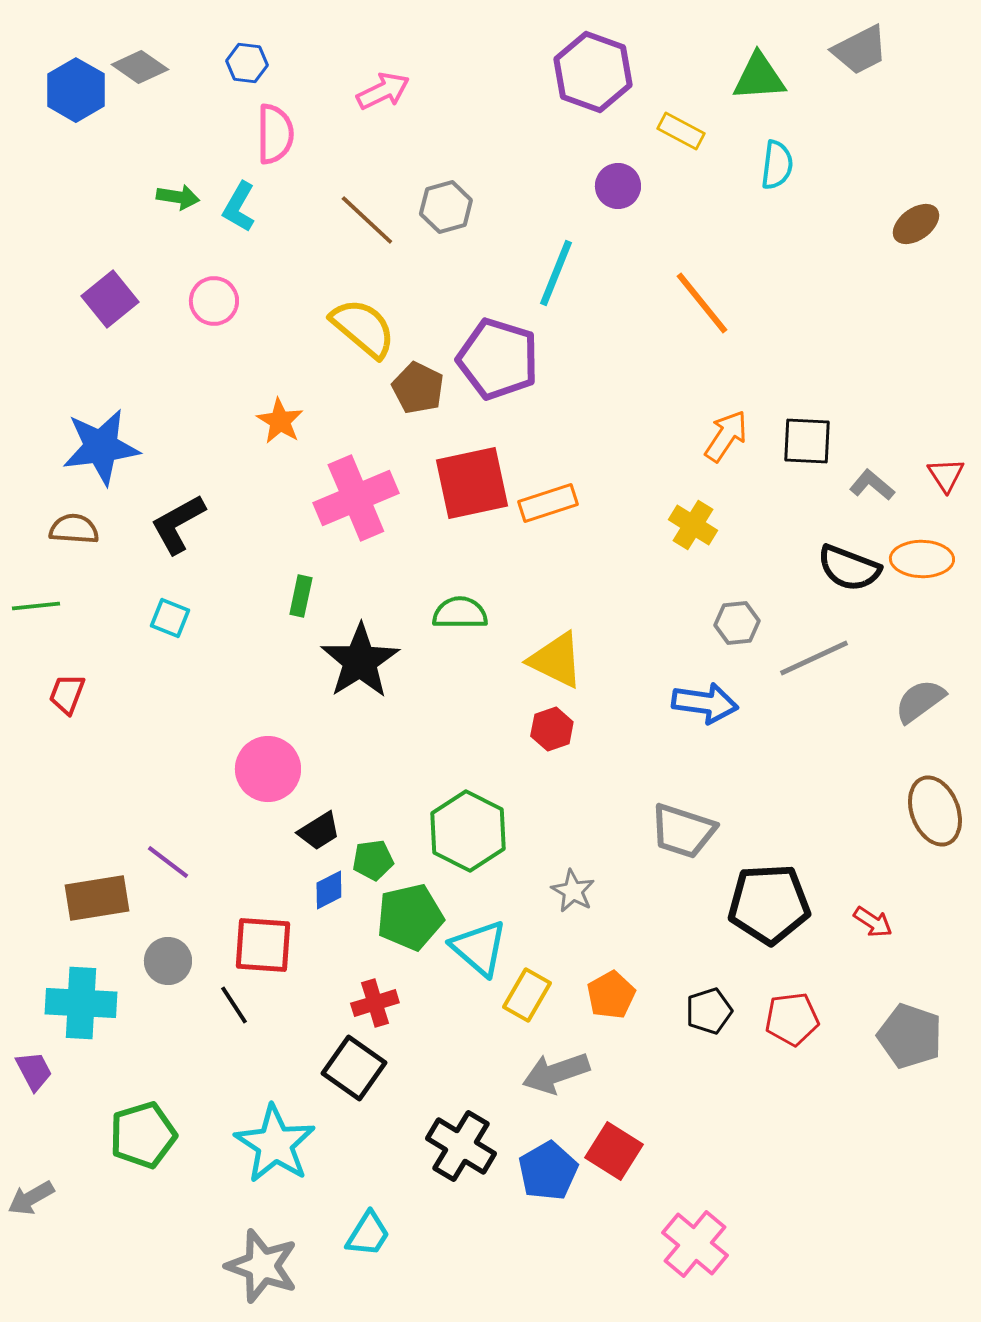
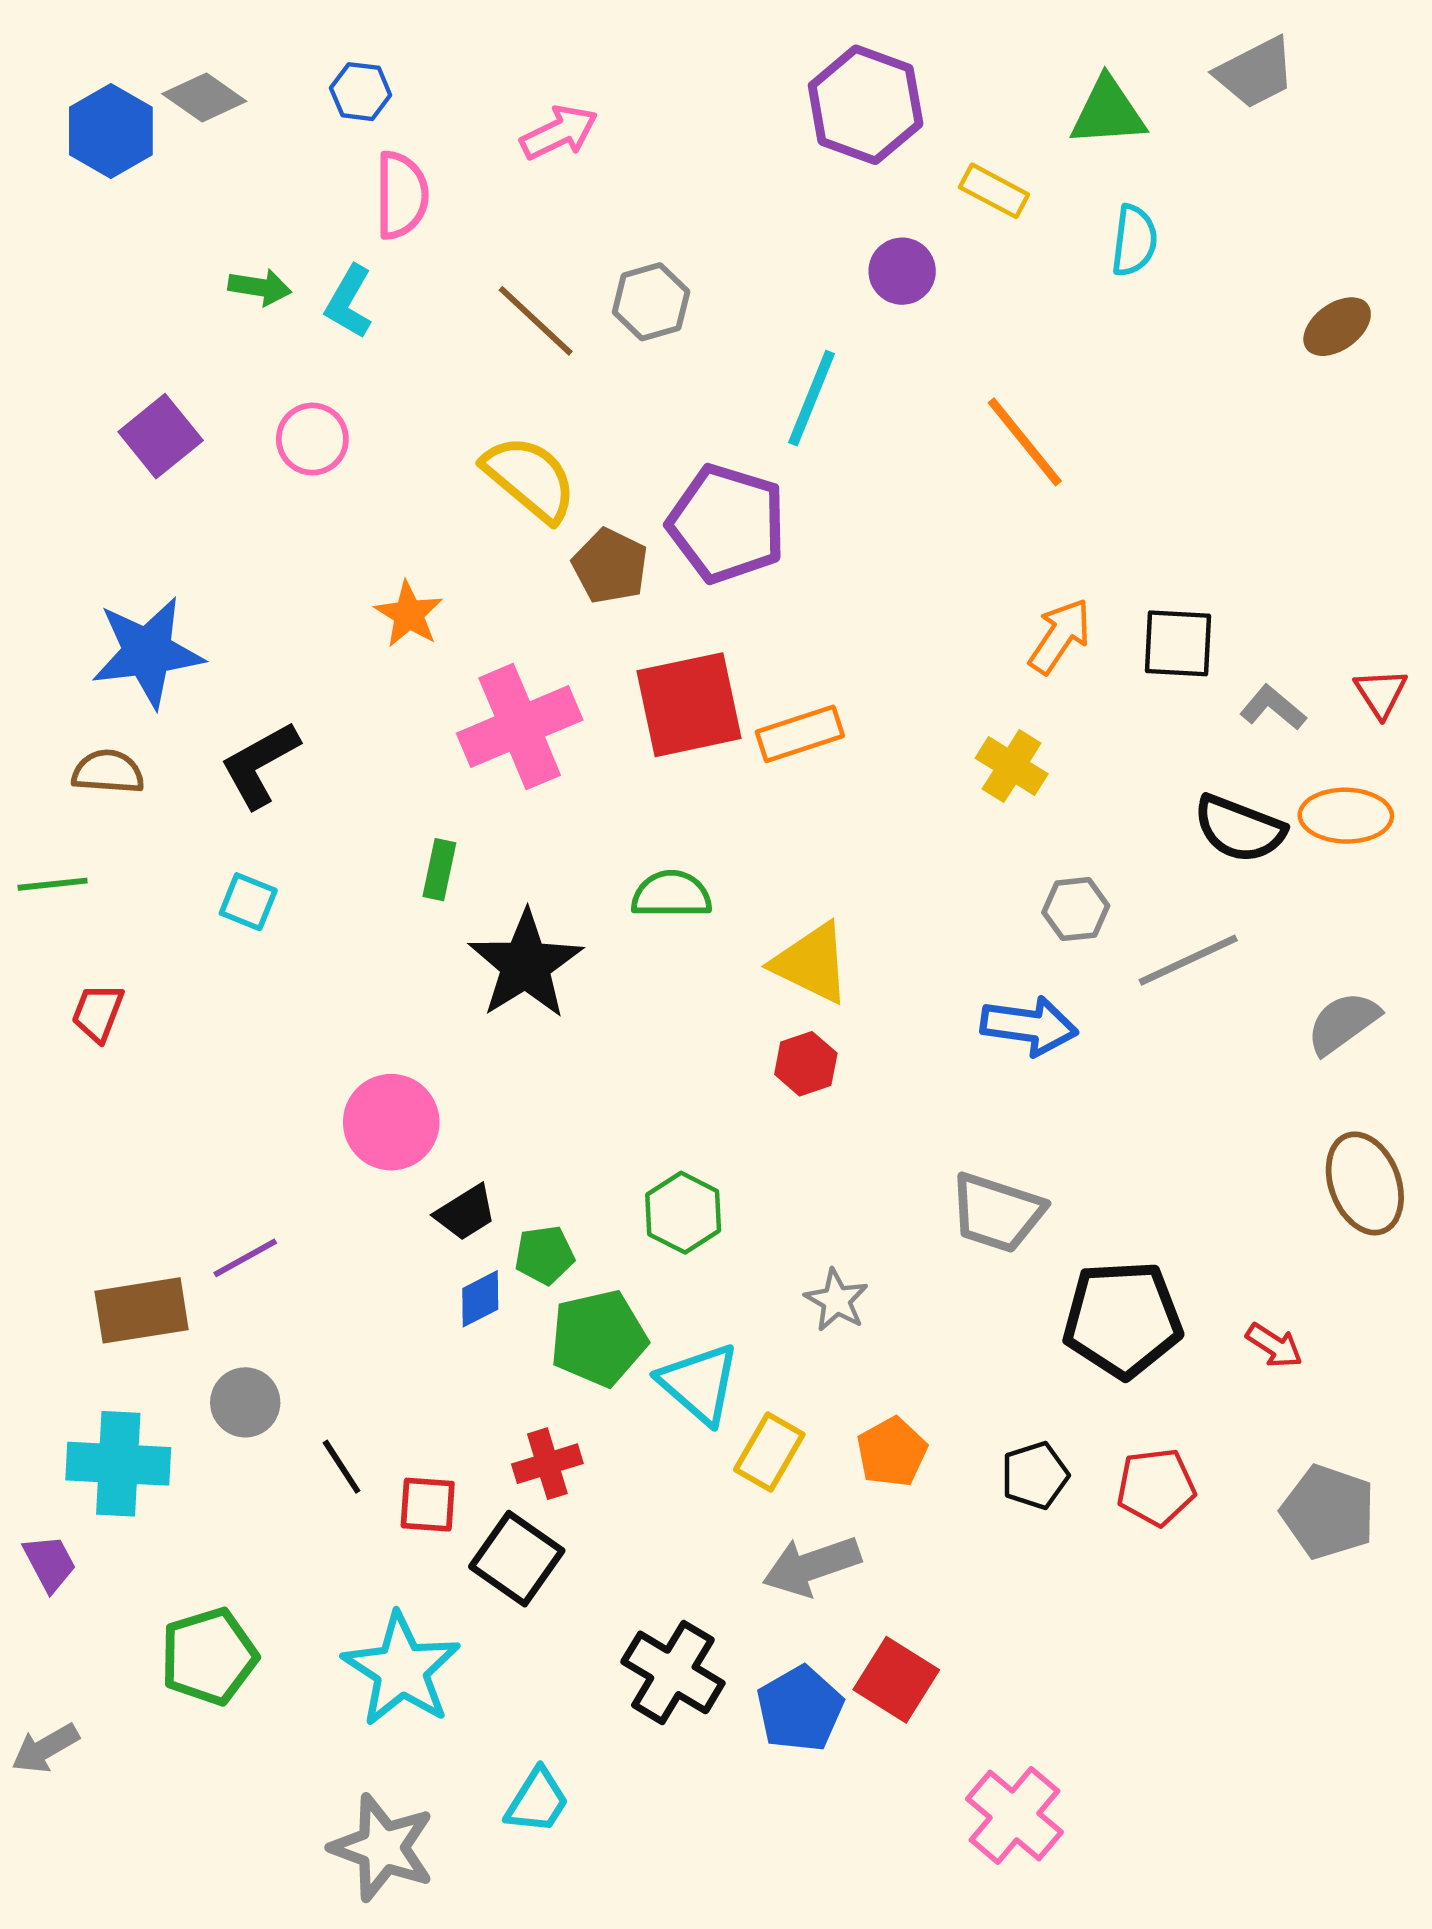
green hexagon: (468, 831) -> (683, 1213), size x0.7
purple line: (168, 862) -> (245, 1258), turned -66
red square: (263, 945) -> (428, 1505), moved, size x0.7

